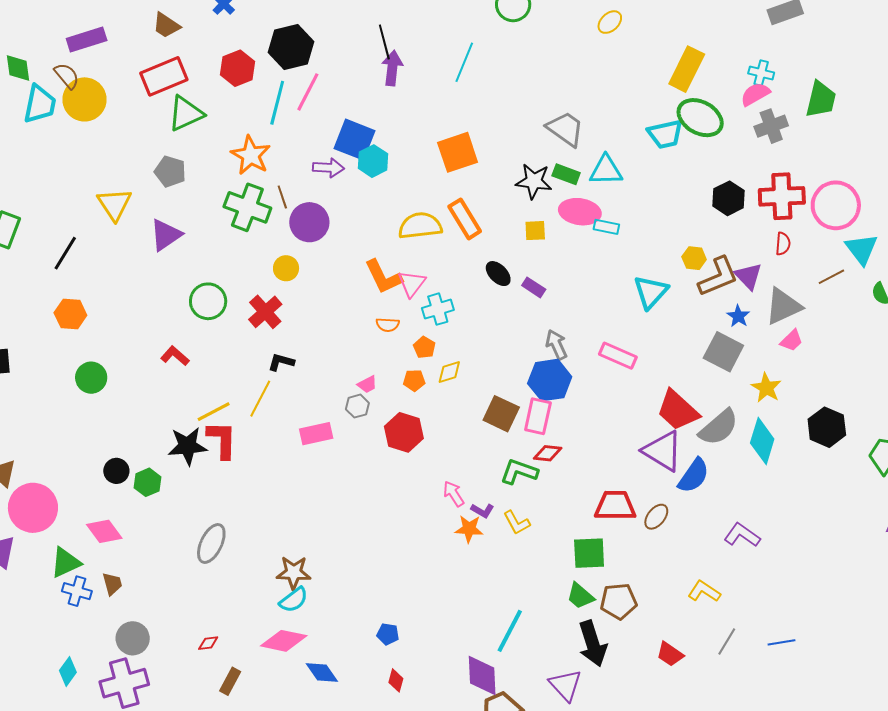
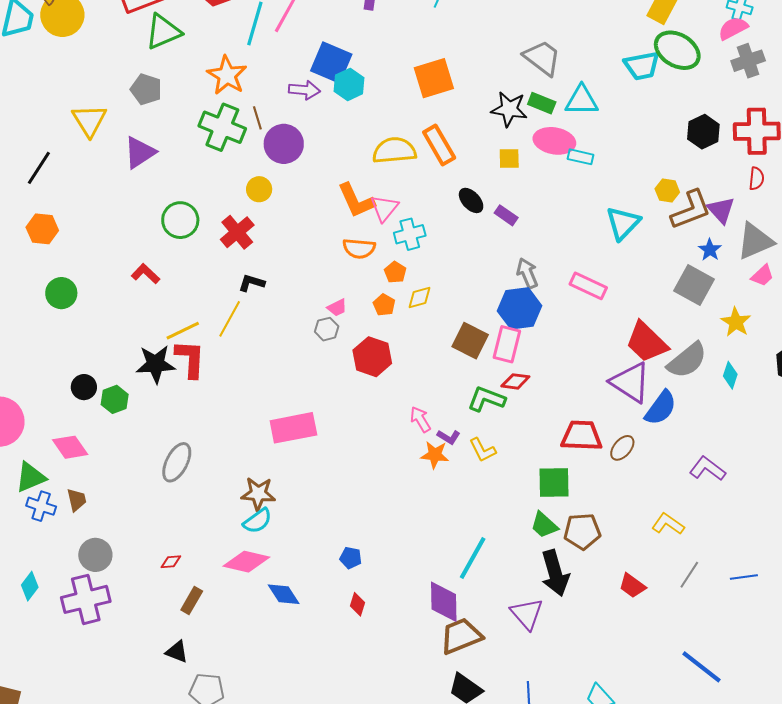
orange semicircle: (388, 325) -> (359, 248), size x1.4
orange pentagon: (414, 380) -> (384, 305), turned 30
pink rectangle: (316, 434) -> (293, 428), moved, size x1.4
cyan diamond: (762, 441) -> (730, 375), size x0.6

